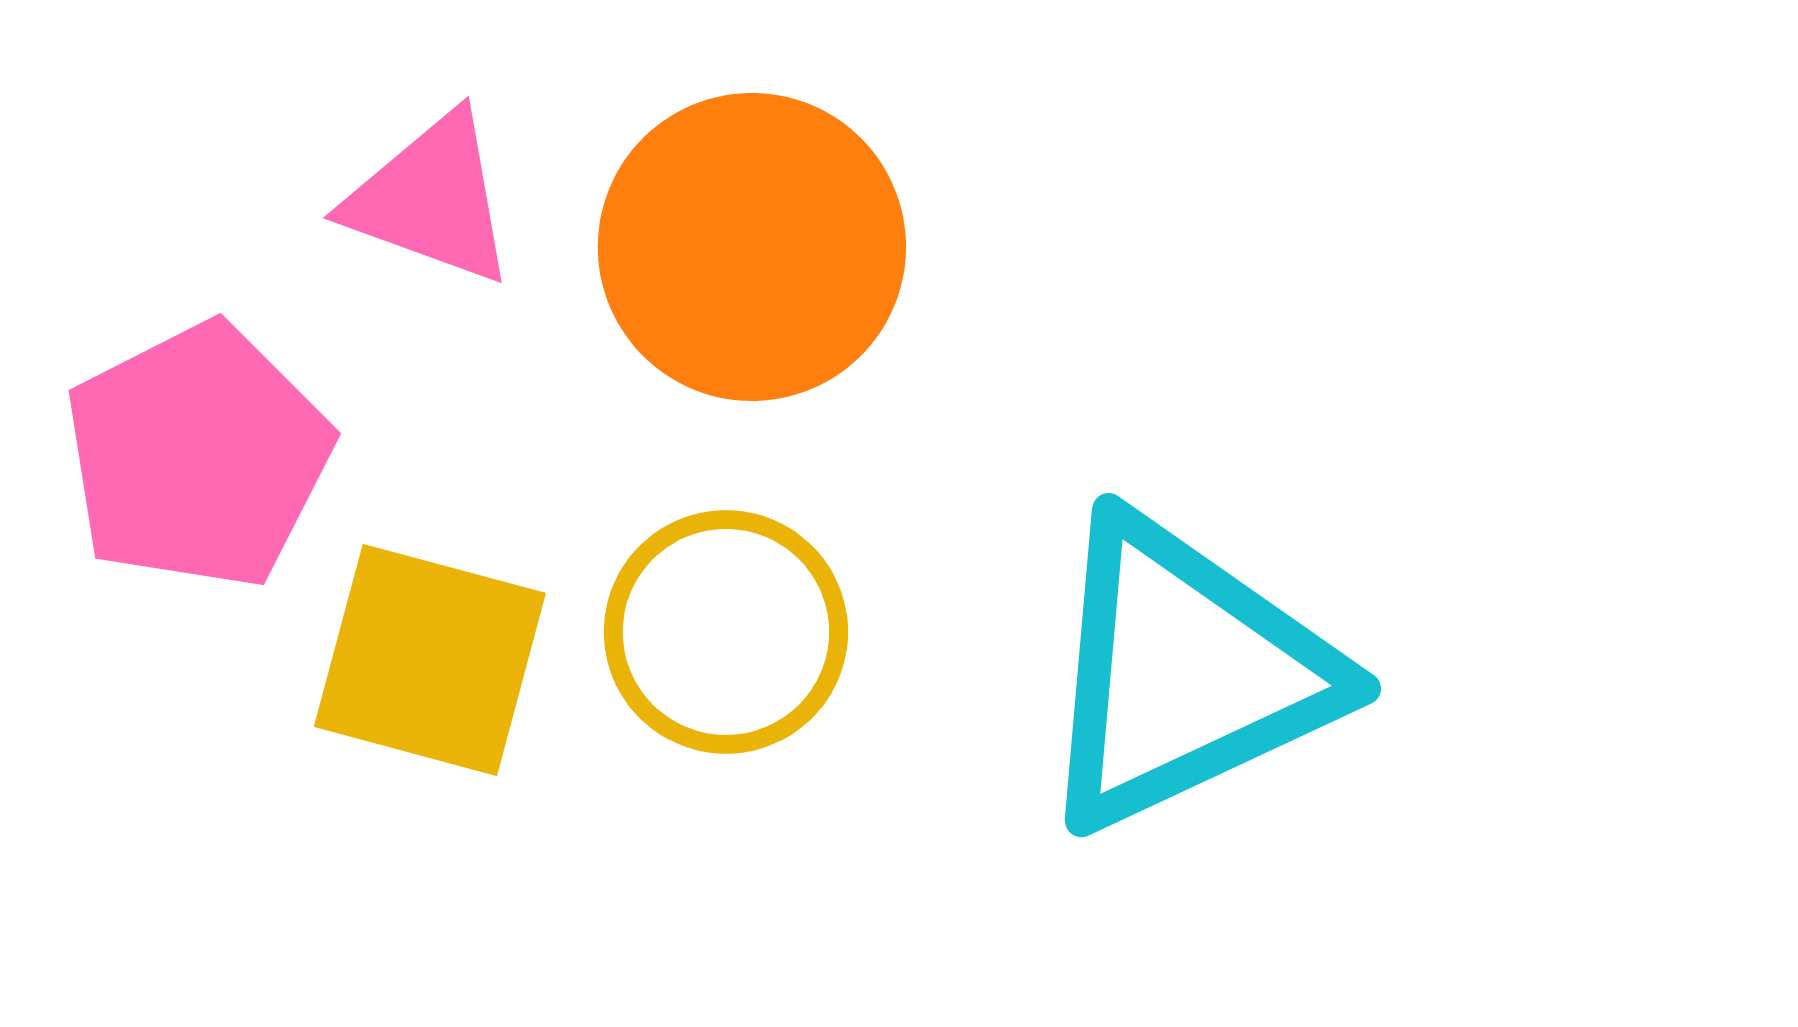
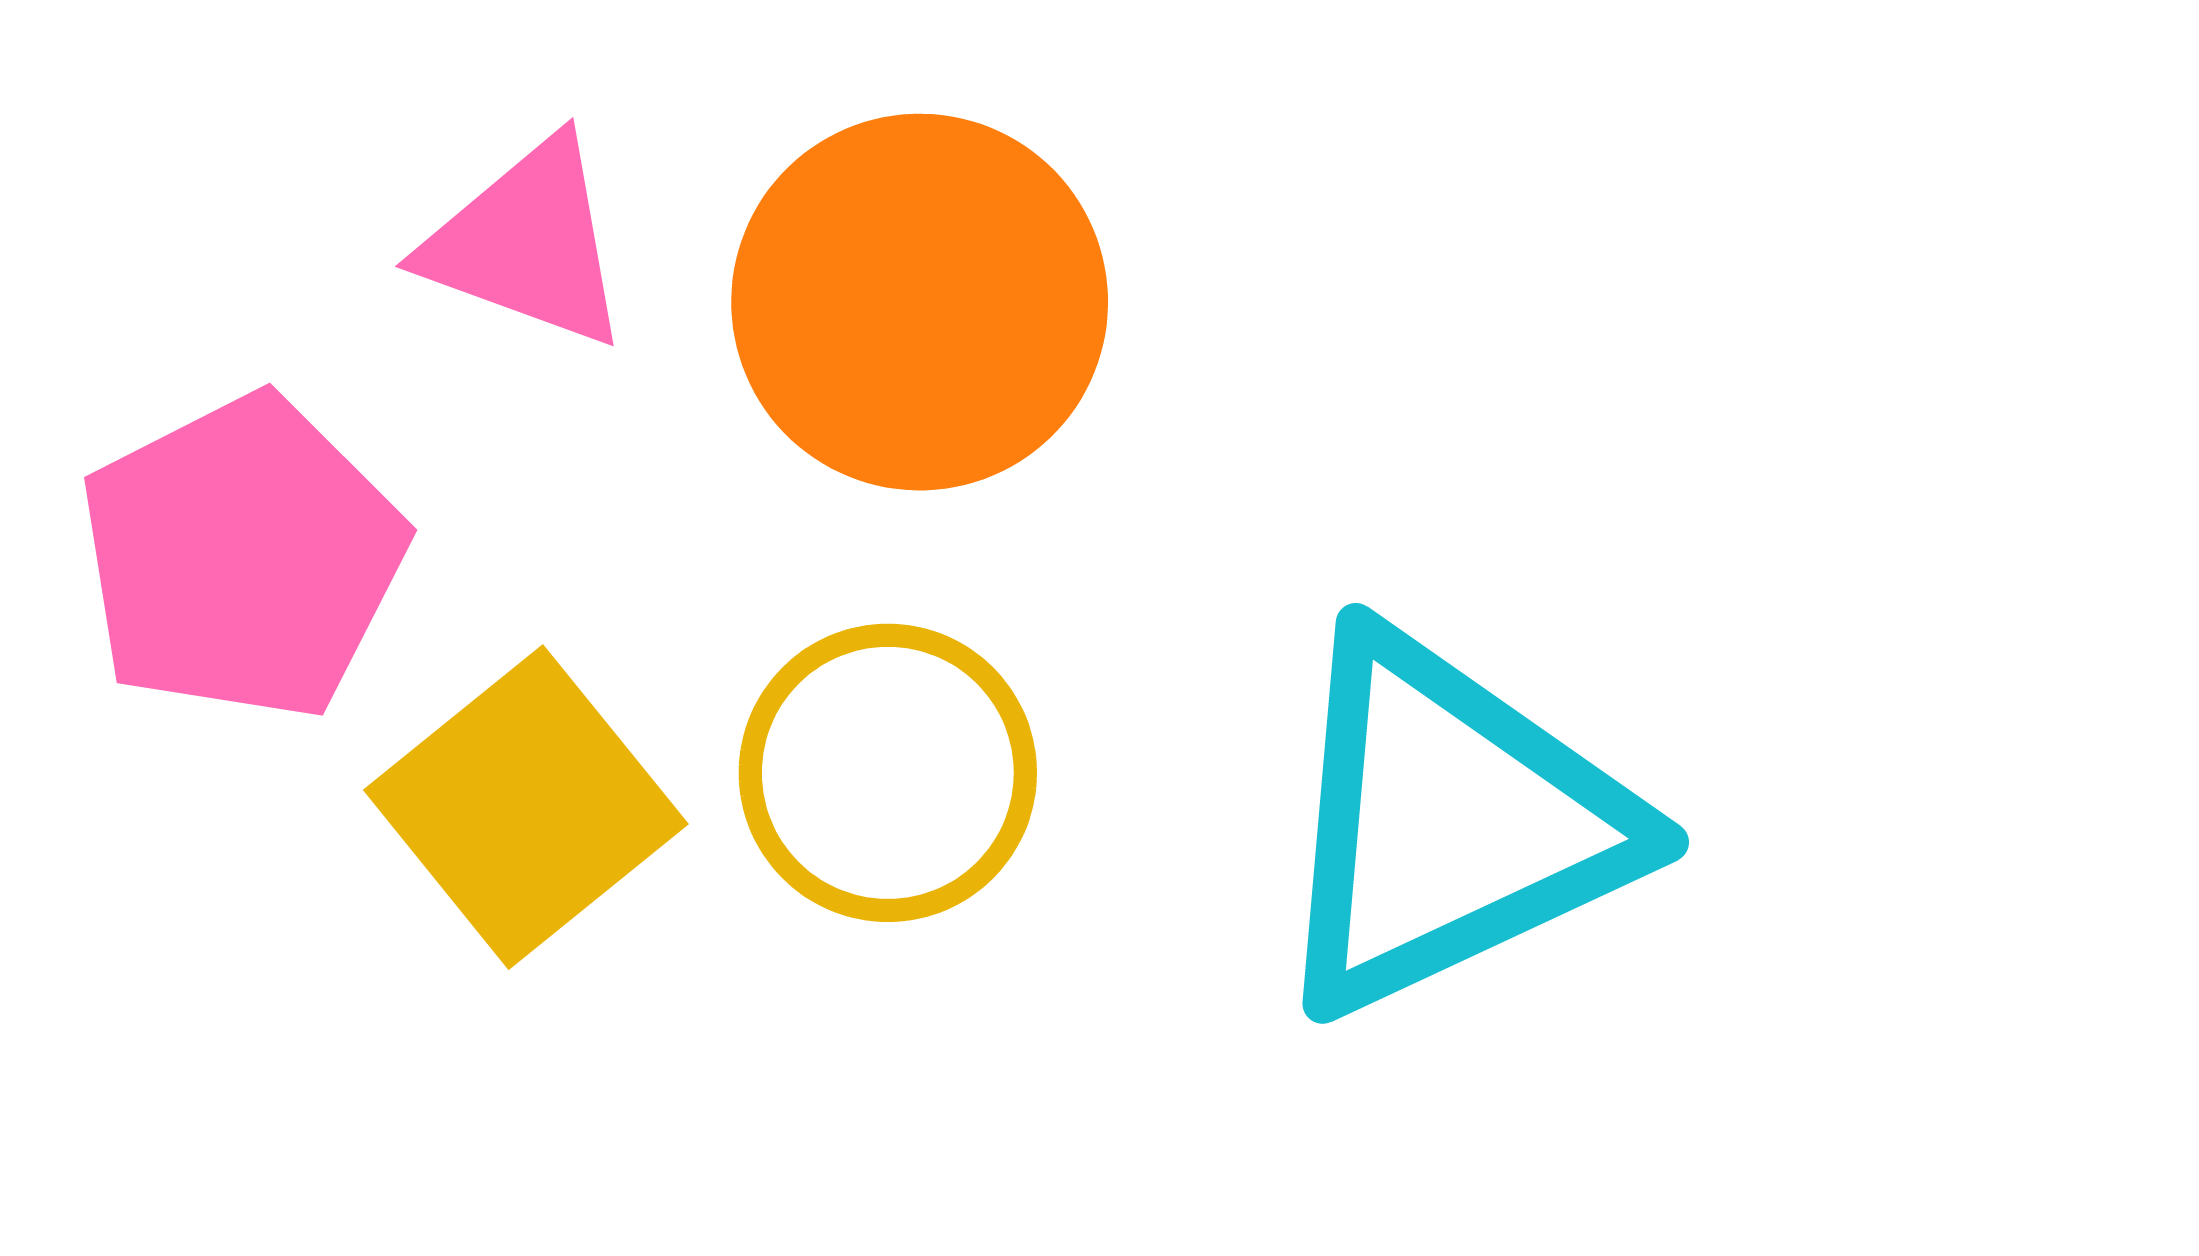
yellow square: (430, 660) -> (526, 807), turned 36

